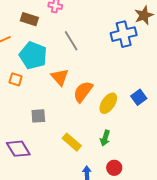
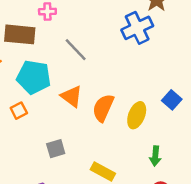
brown rectangle: (29, 19) -> (20, 34), size x1.4
orange square: (16, 79) -> (19, 111), turned -32
green arrow: (105, 138) -> (155, 156), moved

